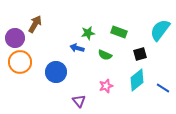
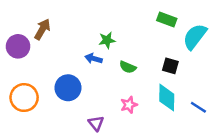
green rectangle: (119, 32) -> (167, 20), moved
black square: (140, 54) -> (170, 66), turned 32
orange circle: (20, 62) -> (24, 98), moved
cyan diamond: (137, 80) -> (167, 98), turned -50

